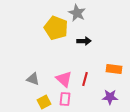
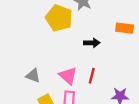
black arrow: (84, 41) -> (92, 43), moved
orange rectangle: (114, 69) -> (125, 28), moved

